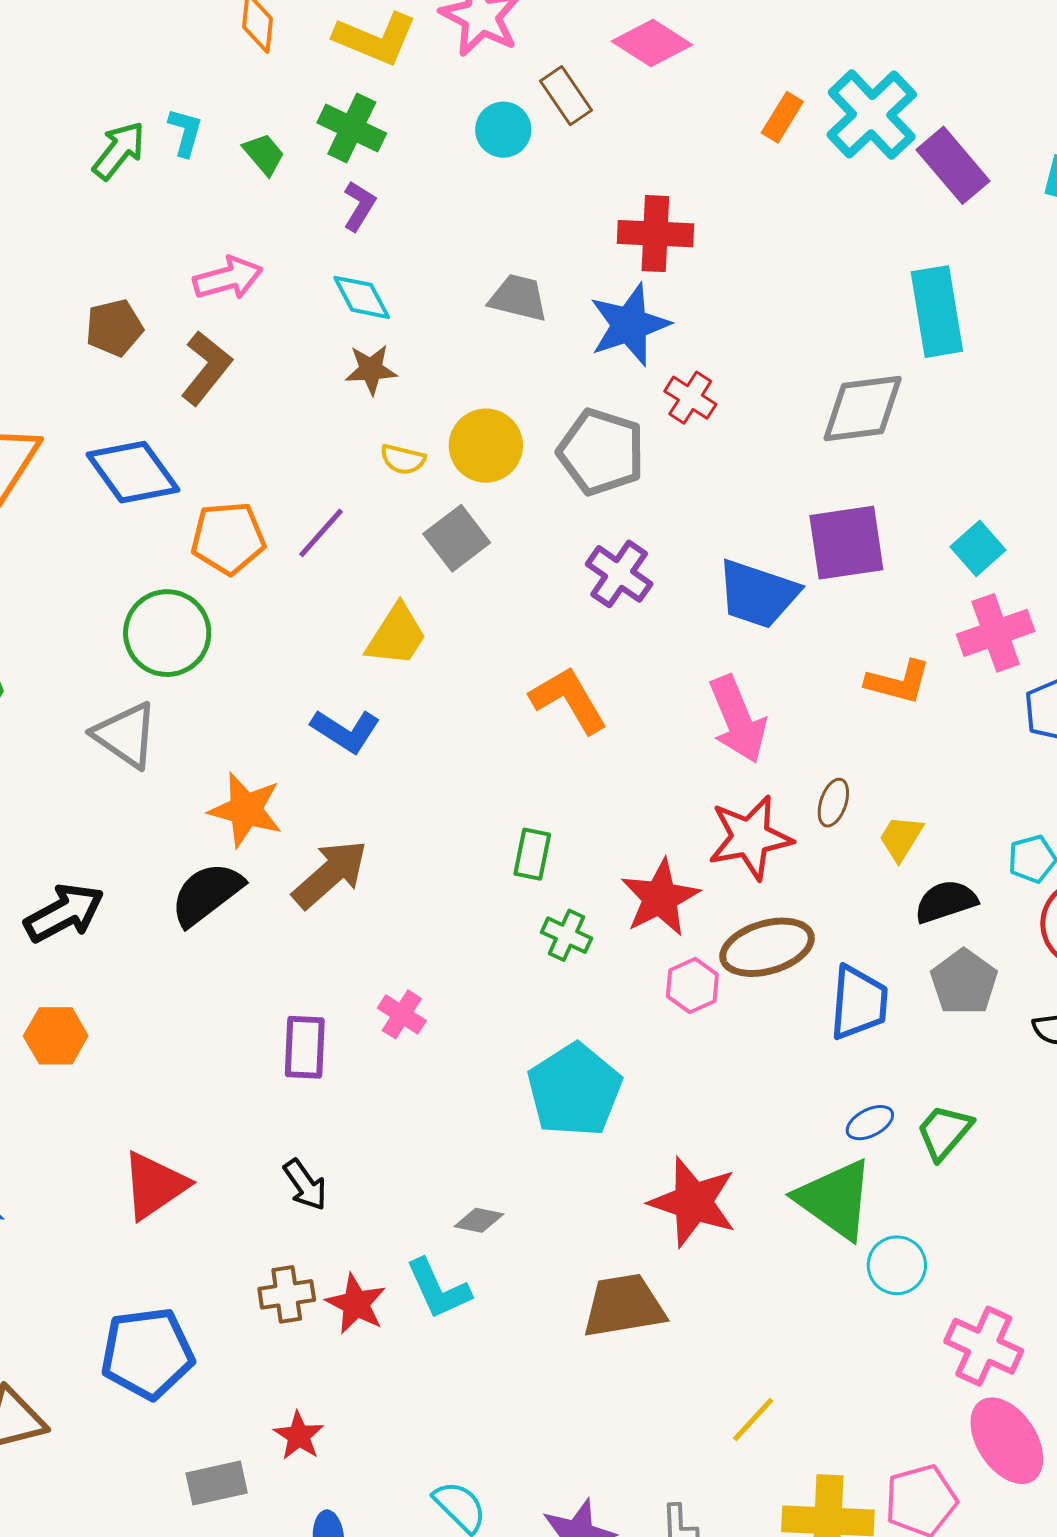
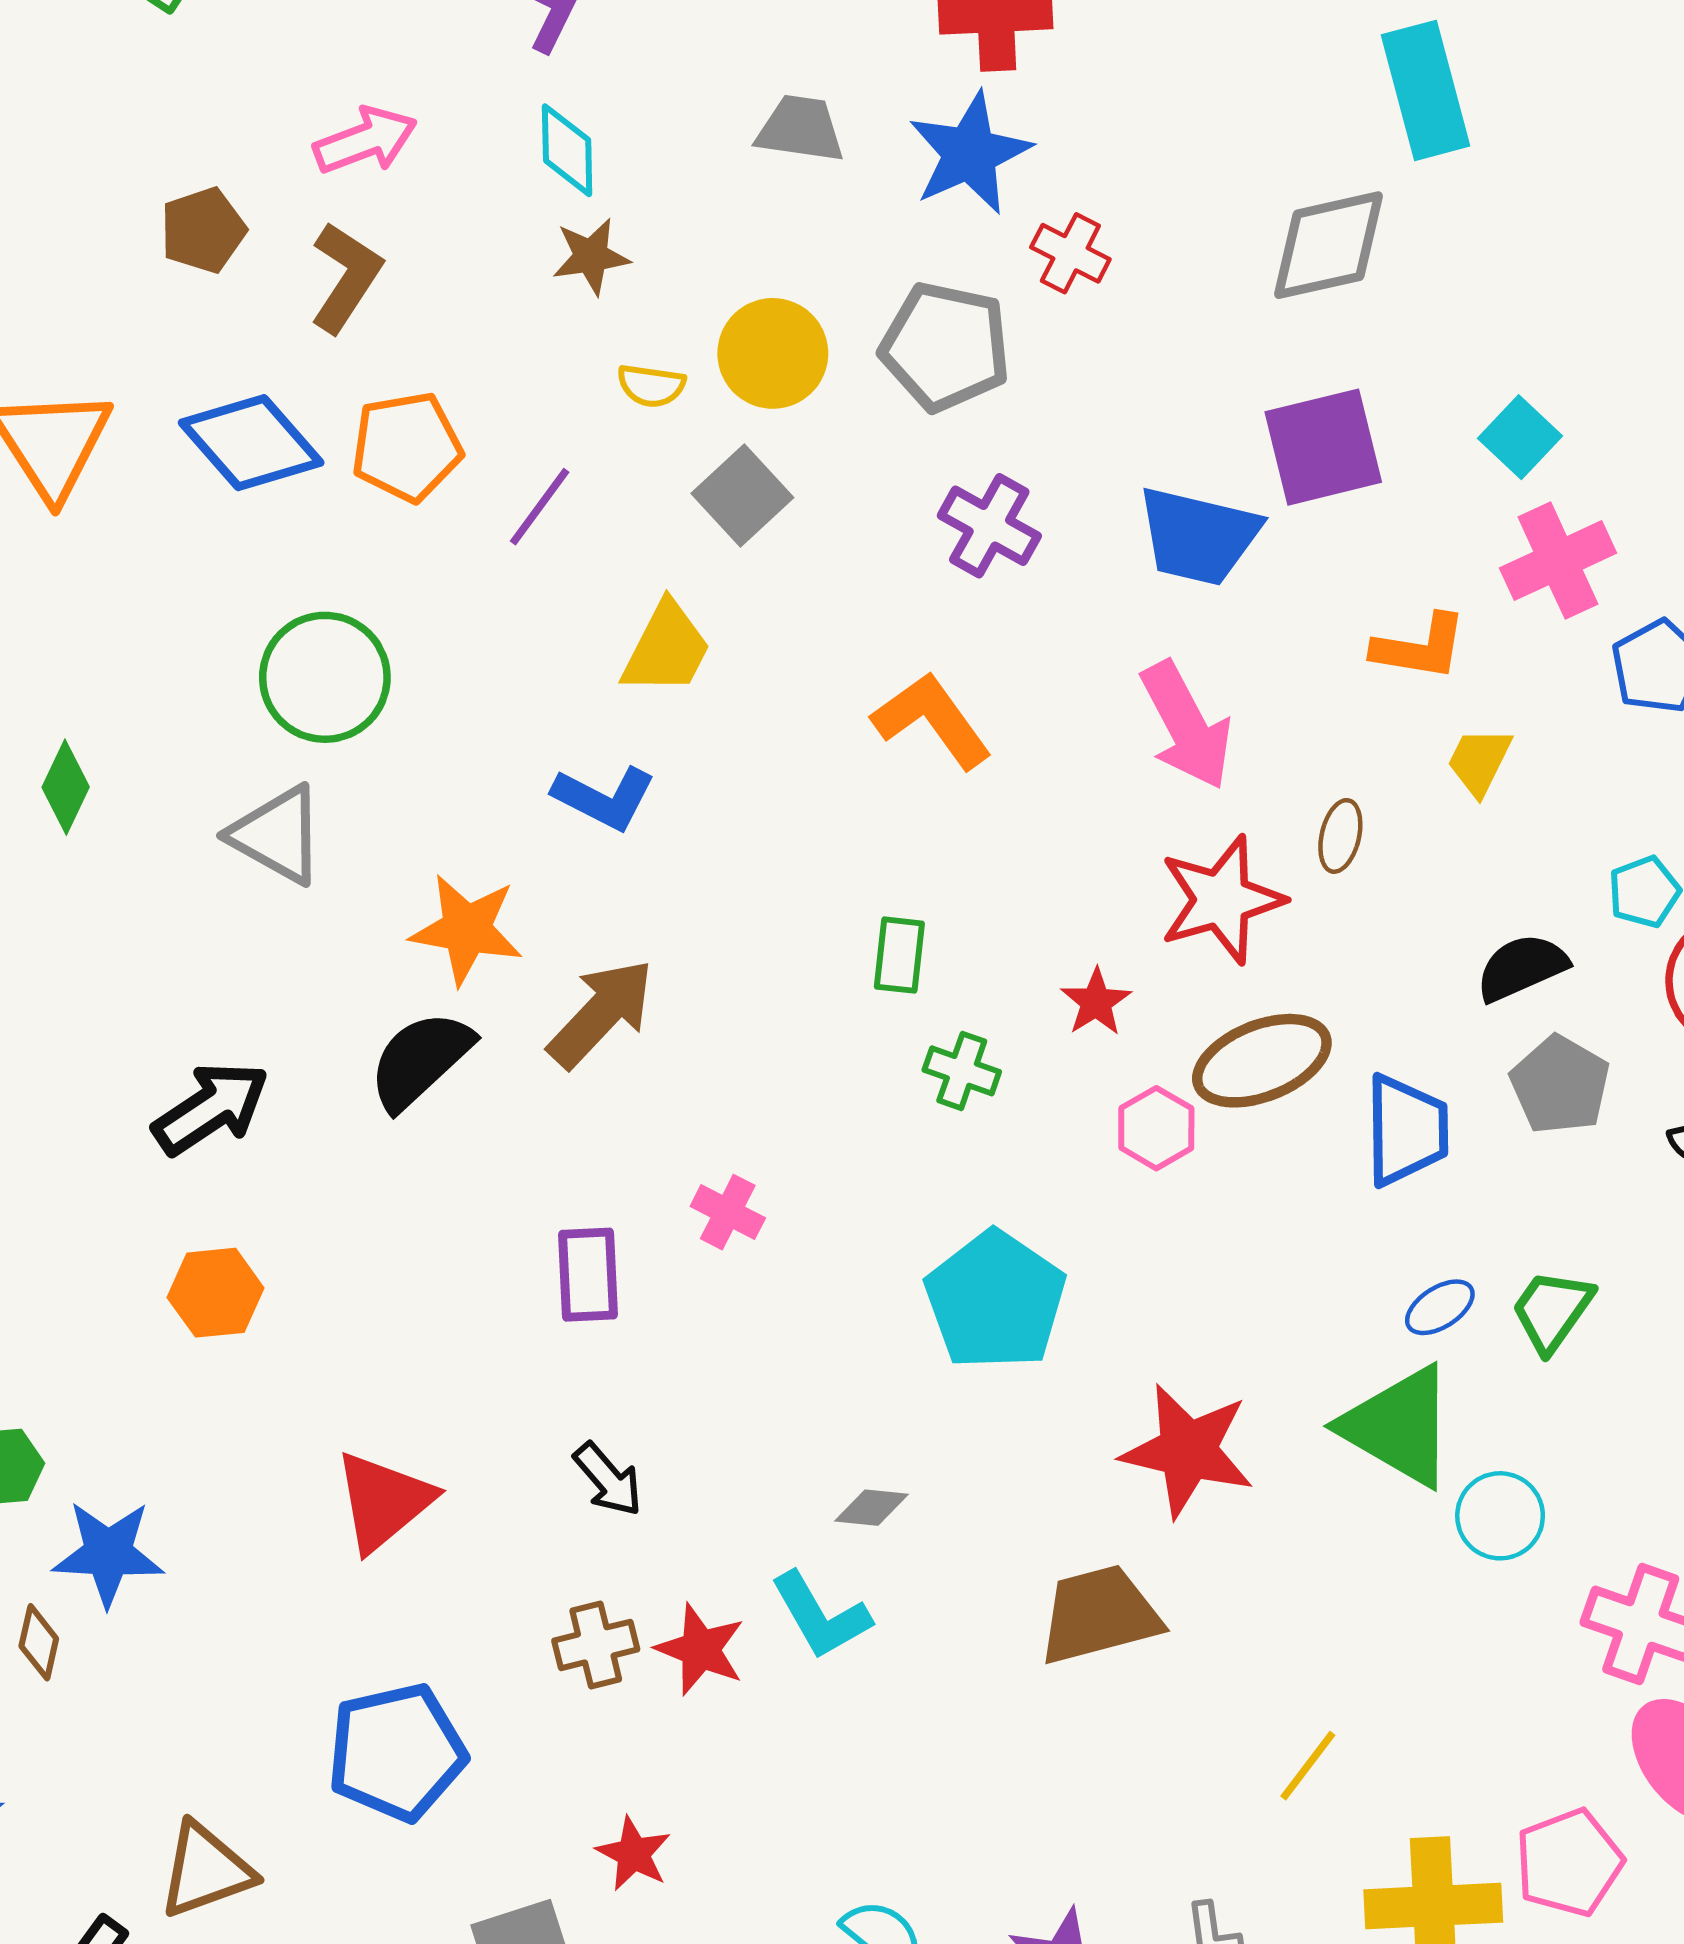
cyan diamond: (362, 297) -> (567, 150), turned 32
orange pentagon: (228, 538) -> (407, 447), moved
yellow trapezoid: (901, 838) -> (1479, 761), moved
red star: (660, 898) -> (1096, 1002), size x0.6

